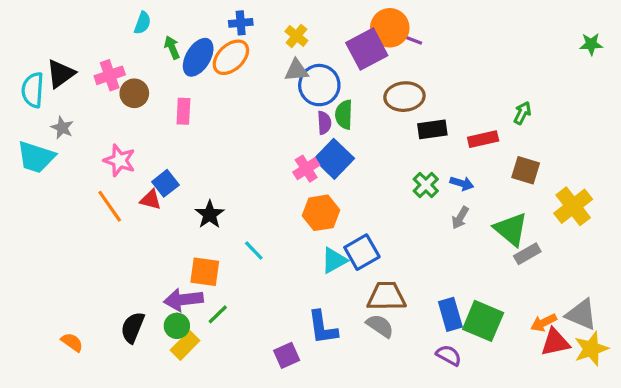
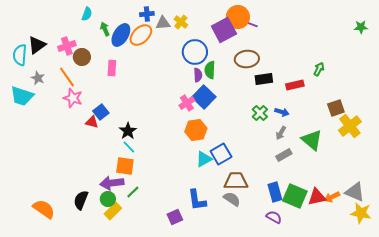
gray triangle: (296, 70) -> (163, 23), moved
brown square: (526, 170) -> (336, 108), moved, turned -36
orange line: (110, 206) -> (67, 77), moved
cyan line: (254, 250) -> (129, 147), moved
gray rectangle: (527, 254) -> (284, 155), moved
orange semicircle: (72, 342) -> (44, 209), size x1.6
red triangle: (555, 342) -> (317, 197), moved
yellow star: (591, 349) -> (361, 213), turned 30

